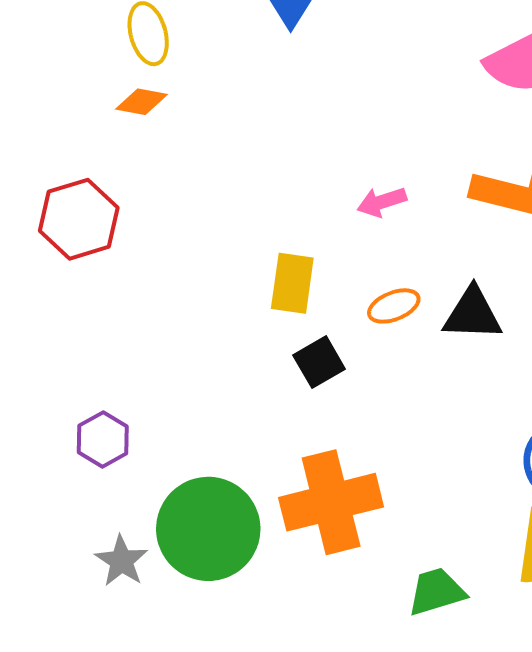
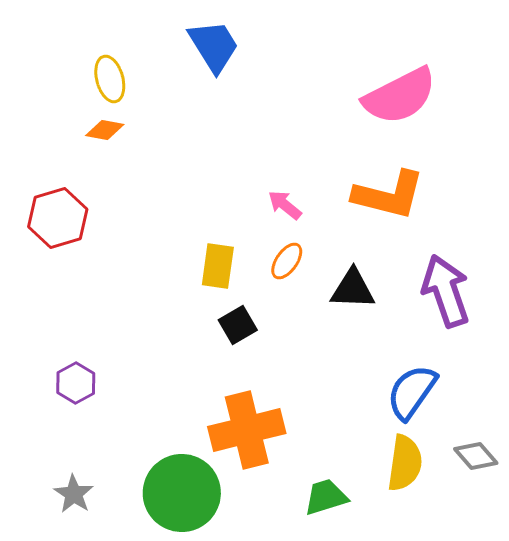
pink arrow: (382, 202) -> (285, 205), turned 57
orange ellipse: (394, 306) -> (287, 261), moved, turned -33
green circle: (208, 529) -> (182, 493), moved
gray star: (121, 561) -> (74, 494), moved

